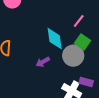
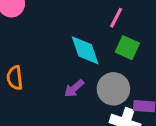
gray circle: (73, 56) -> (113, 89), moved

